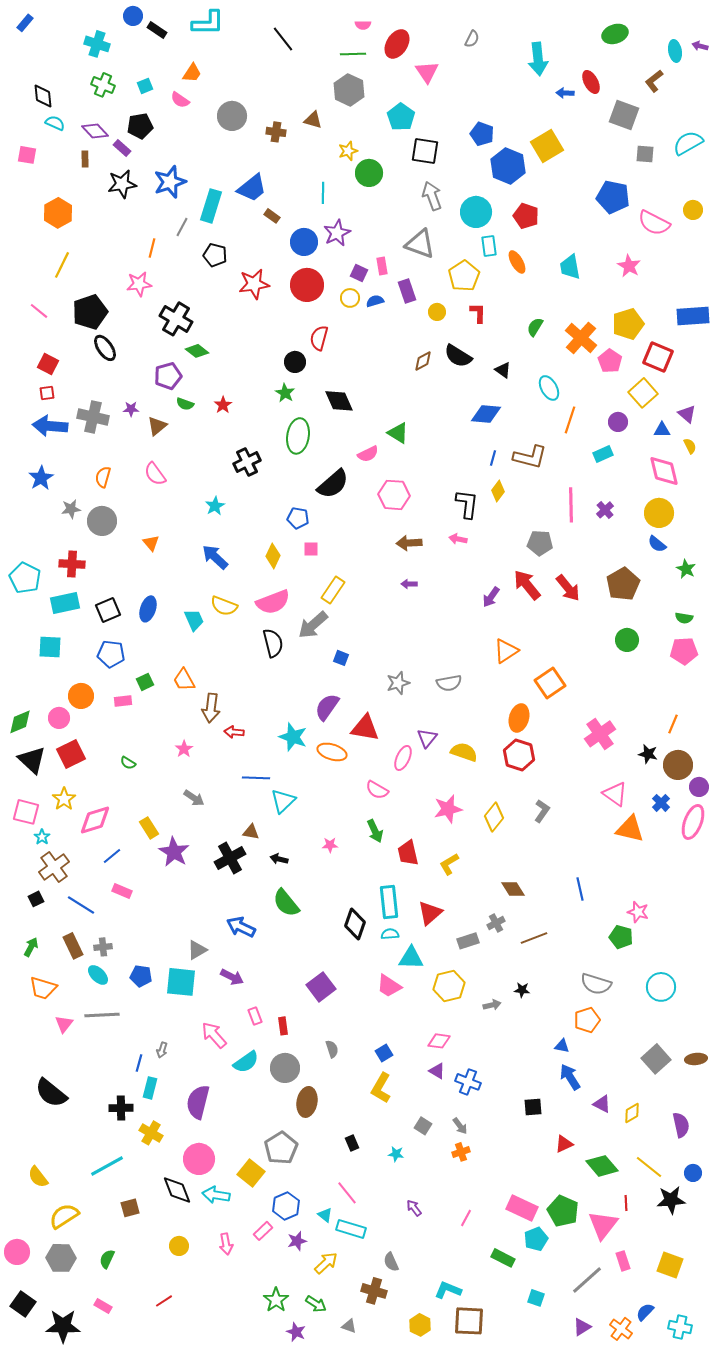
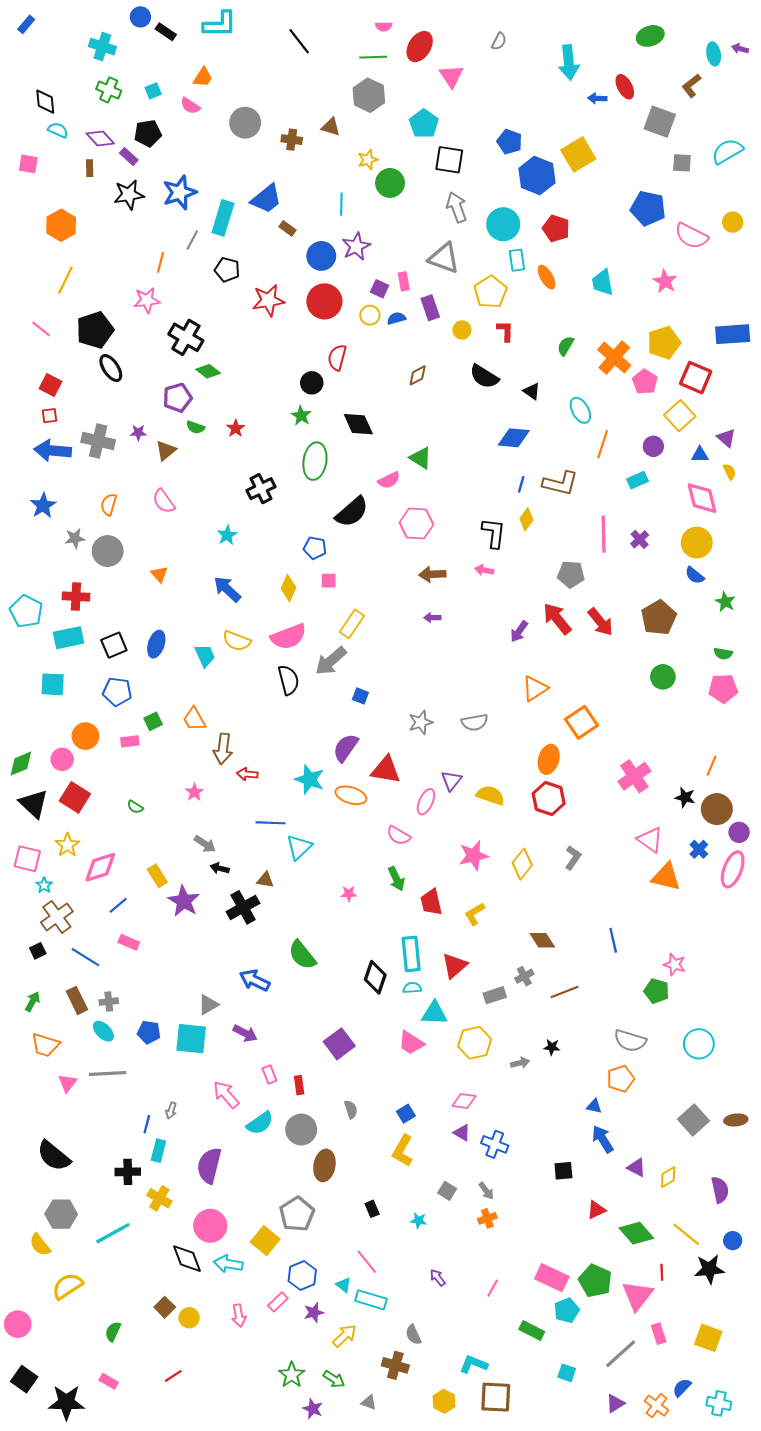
brown diamond: (423, 361) -> (418, 375), moved
red square: (71, 754) -> (75, 797), turned -32
black arrow: (279, 859) -> (220, 868), moved
brown square: (130, 1208) -> (165, 1307), moved, turned -30
gray hexagon: (61, 1258) -> (61, 1214), moved

